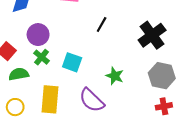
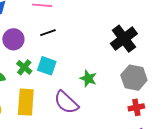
black line: (102, 24) -> (48, 33), moved, turned 42
green cross: (42, 57) -> (24, 67), moved

